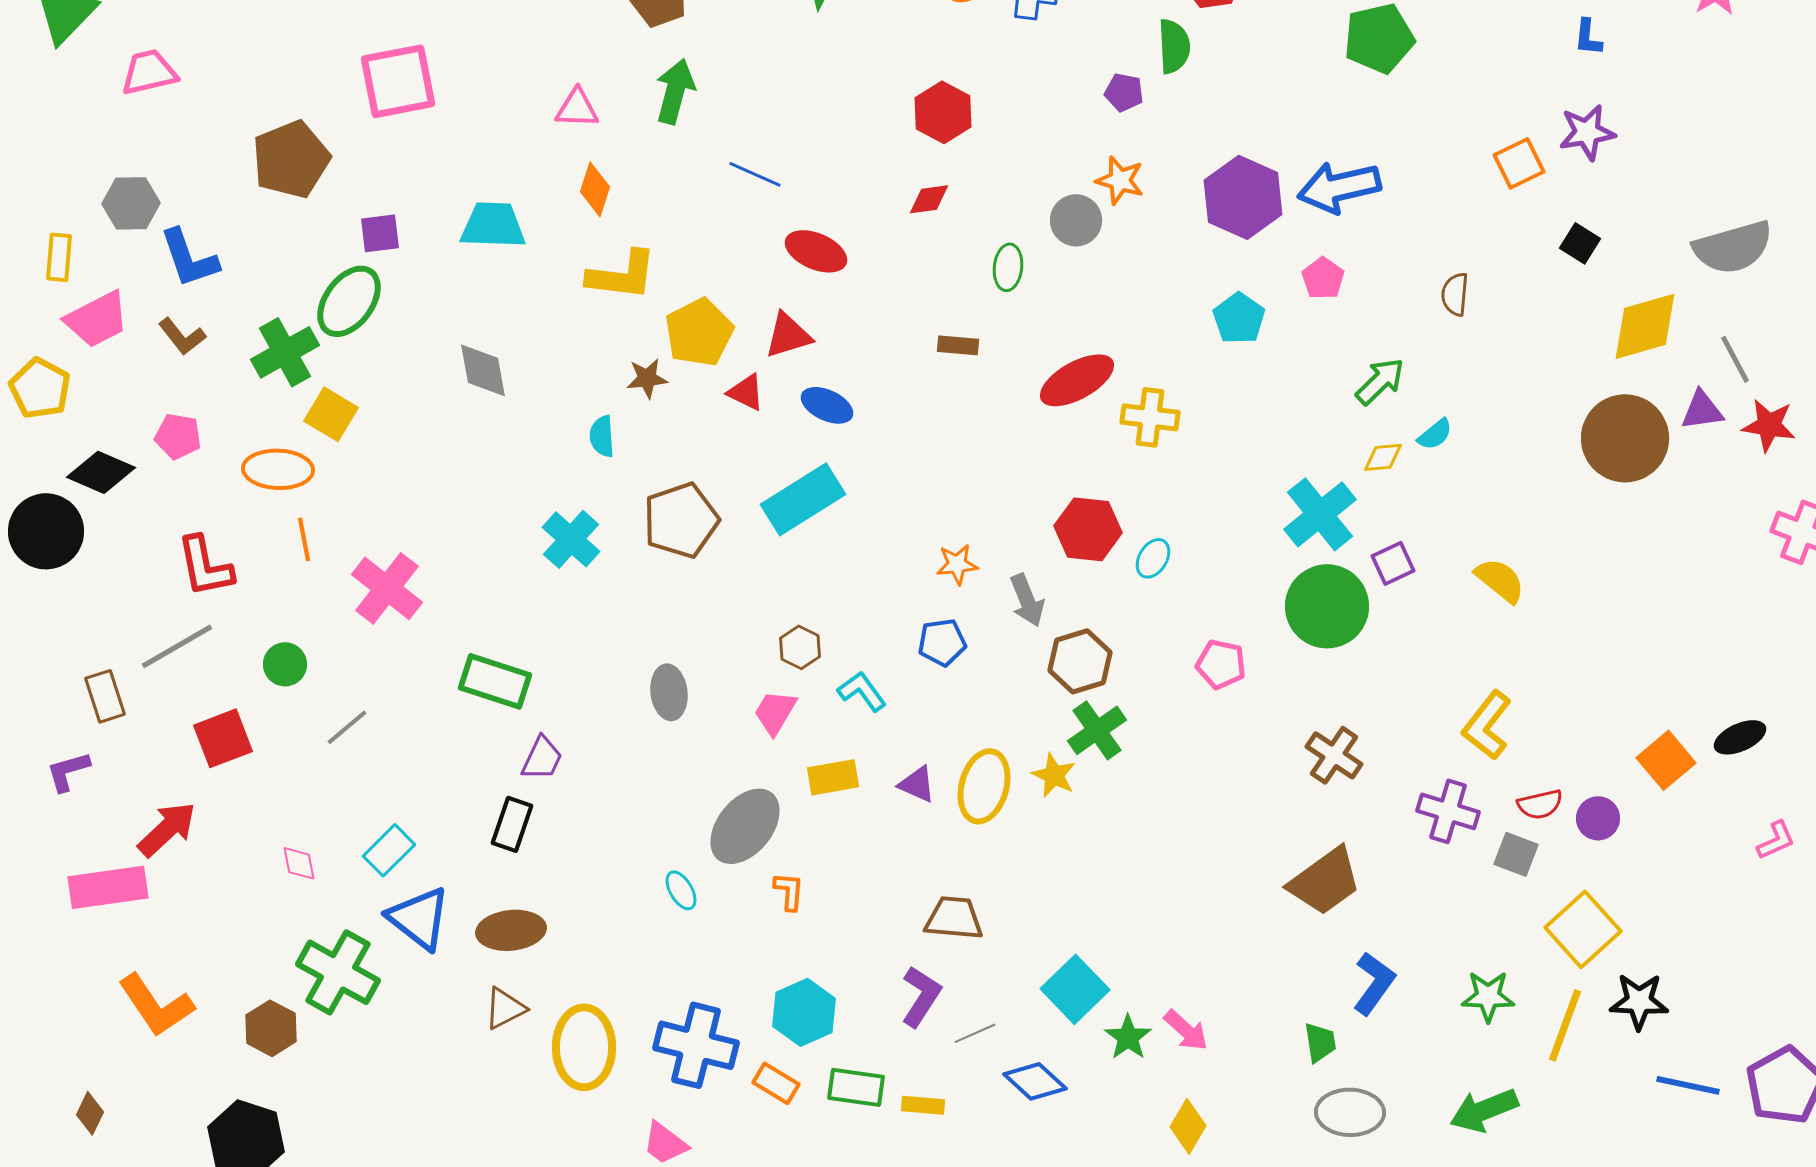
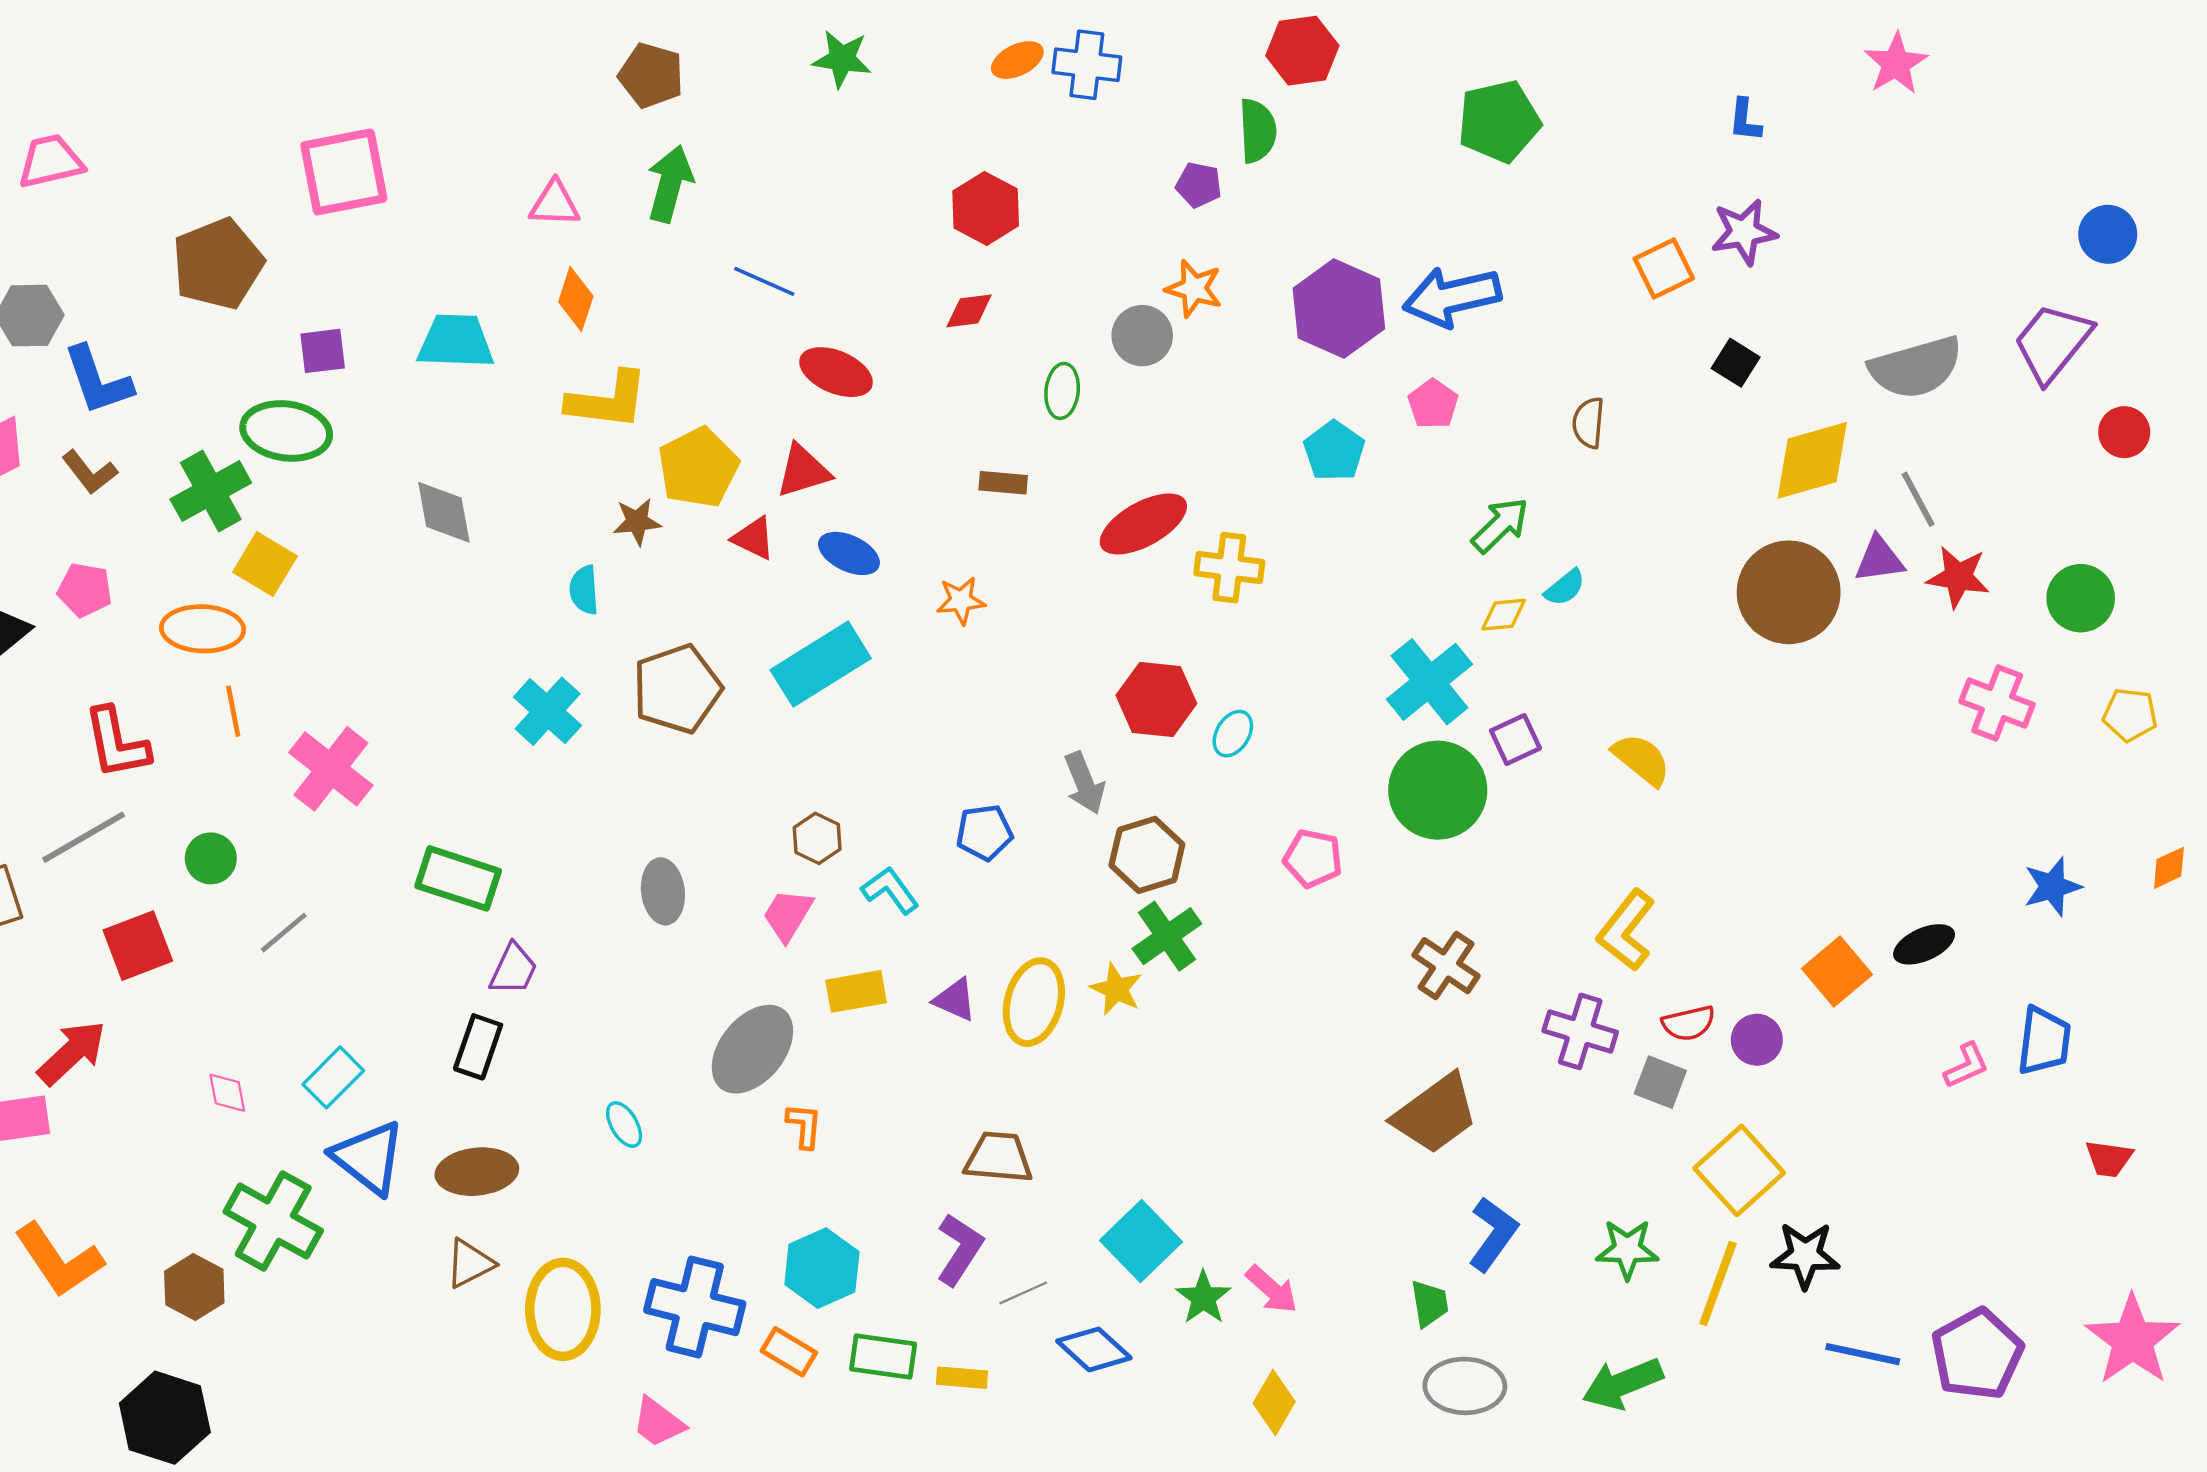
green ellipse: (349, 301) -> (286, 431), turned 62
orange star: (957, 564) -> (961, 601), moved
cyan ellipse: (681, 890) -> (624, 1125), moved

